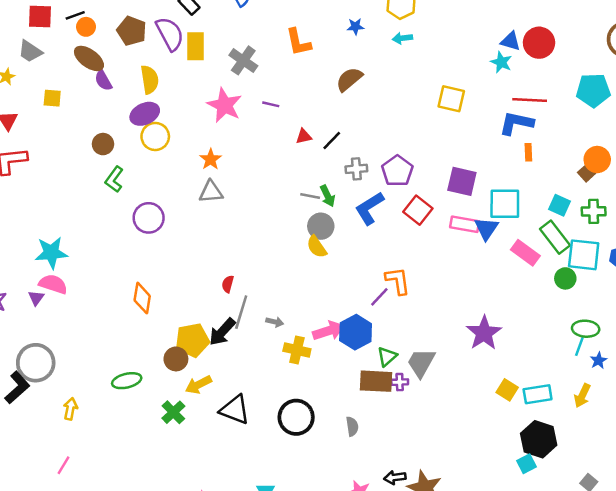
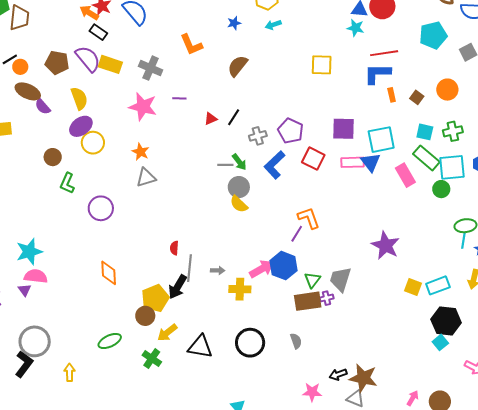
yellow rectangle: (195, 46) -> (110, 64), turned -60
brown square: (587, 173) -> (417, 97), moved
pink rectangle: (525, 253) -> (405, 175), turned 35

